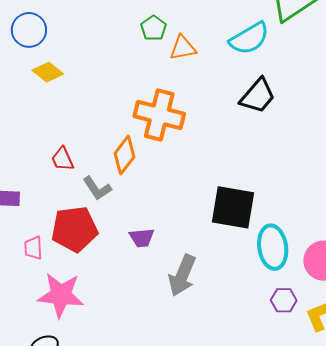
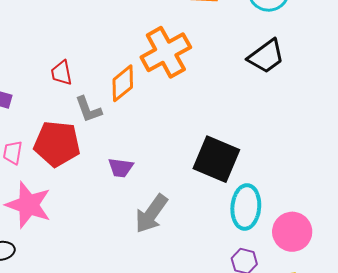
orange cross: (159, 115) -> (166, 52), turned 33

